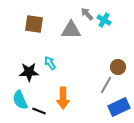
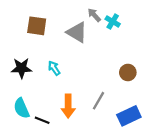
gray triangle: (71, 30) -> (77, 32), turned 30
black star: (29, 72) -> (22, 68), moved
gray line: (106, 85) -> (99, 101), moved

